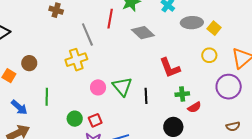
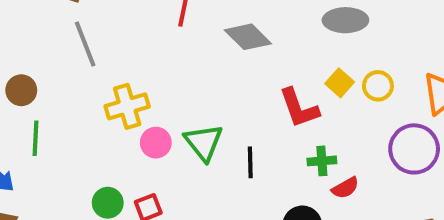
yellow square: (214, 28) -> (340, 83), moved
gray line: (87, 34) -> (85, 44), moved
yellow cross: (76, 60) -> (127, 106), moved
green line: (47, 97) -> (35, 138), moved

